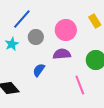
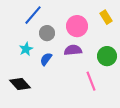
cyan star: (12, 44) -> (26, 49), moved
blue semicircle: (39, 70) -> (46, 59), moved

